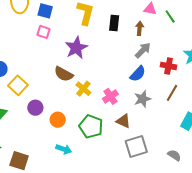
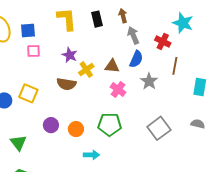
purple star: (76, 48) -> (70, 55), size x0.7
gray arrow: (143, 50) -> (133, 35), turned -48
red cross: (169, 66) -> (163, 42), turned 35
yellow square: (18, 85) -> (28, 93), moved
yellow cross: (83, 89) -> (86, 70), moved, turned 35
brown triangle: (123, 121) -> (112, 66), moved

